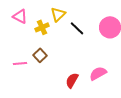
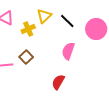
black line: (77, 28) -> (67, 21), moved
pink semicircle: (98, 73) -> (68, 51), moved, turned -42

